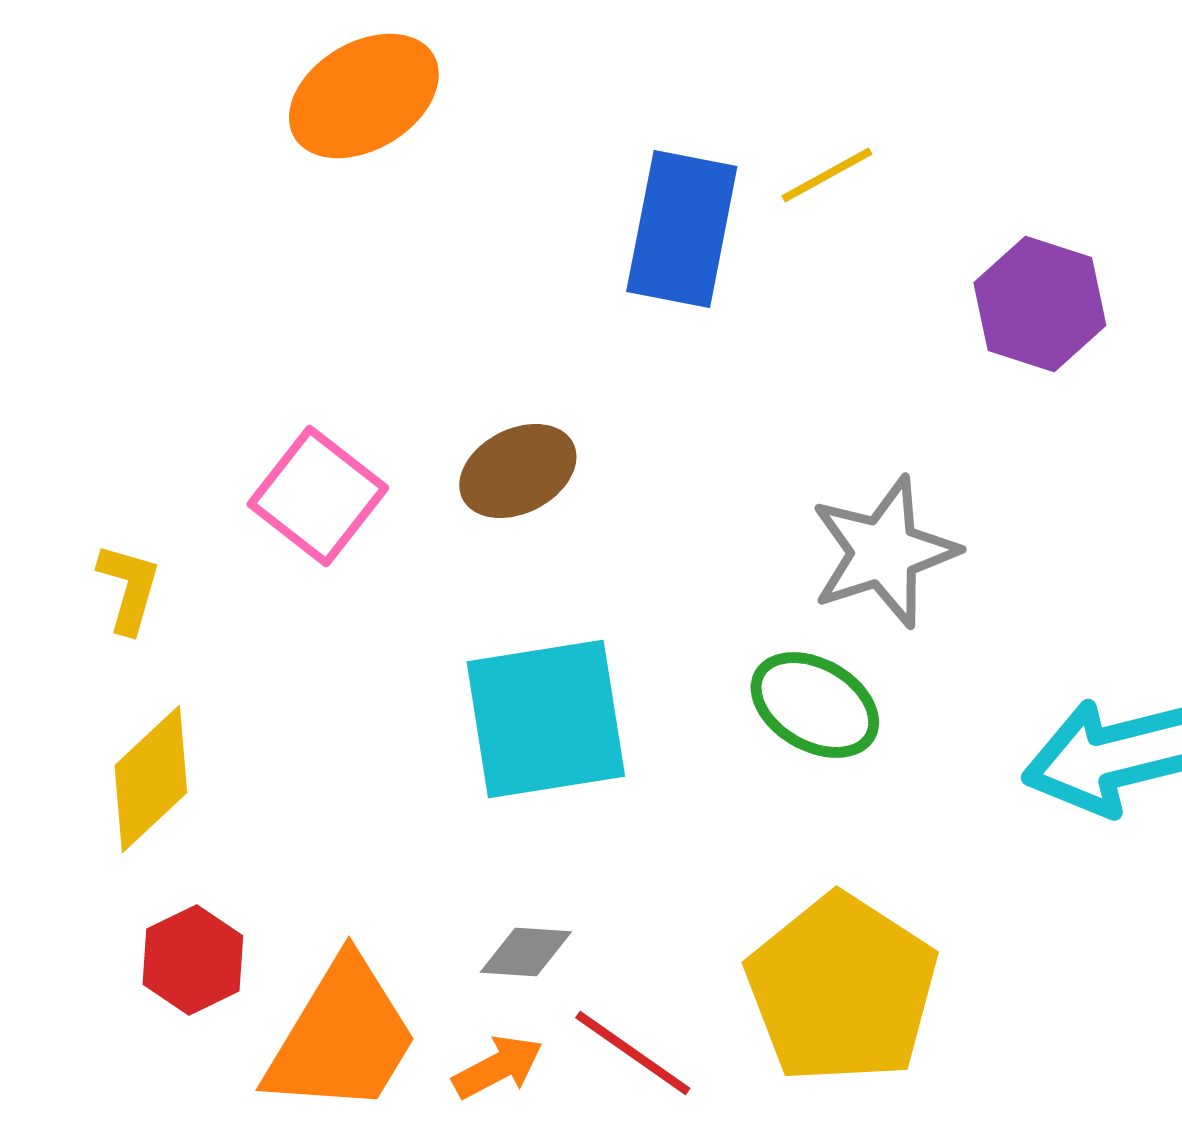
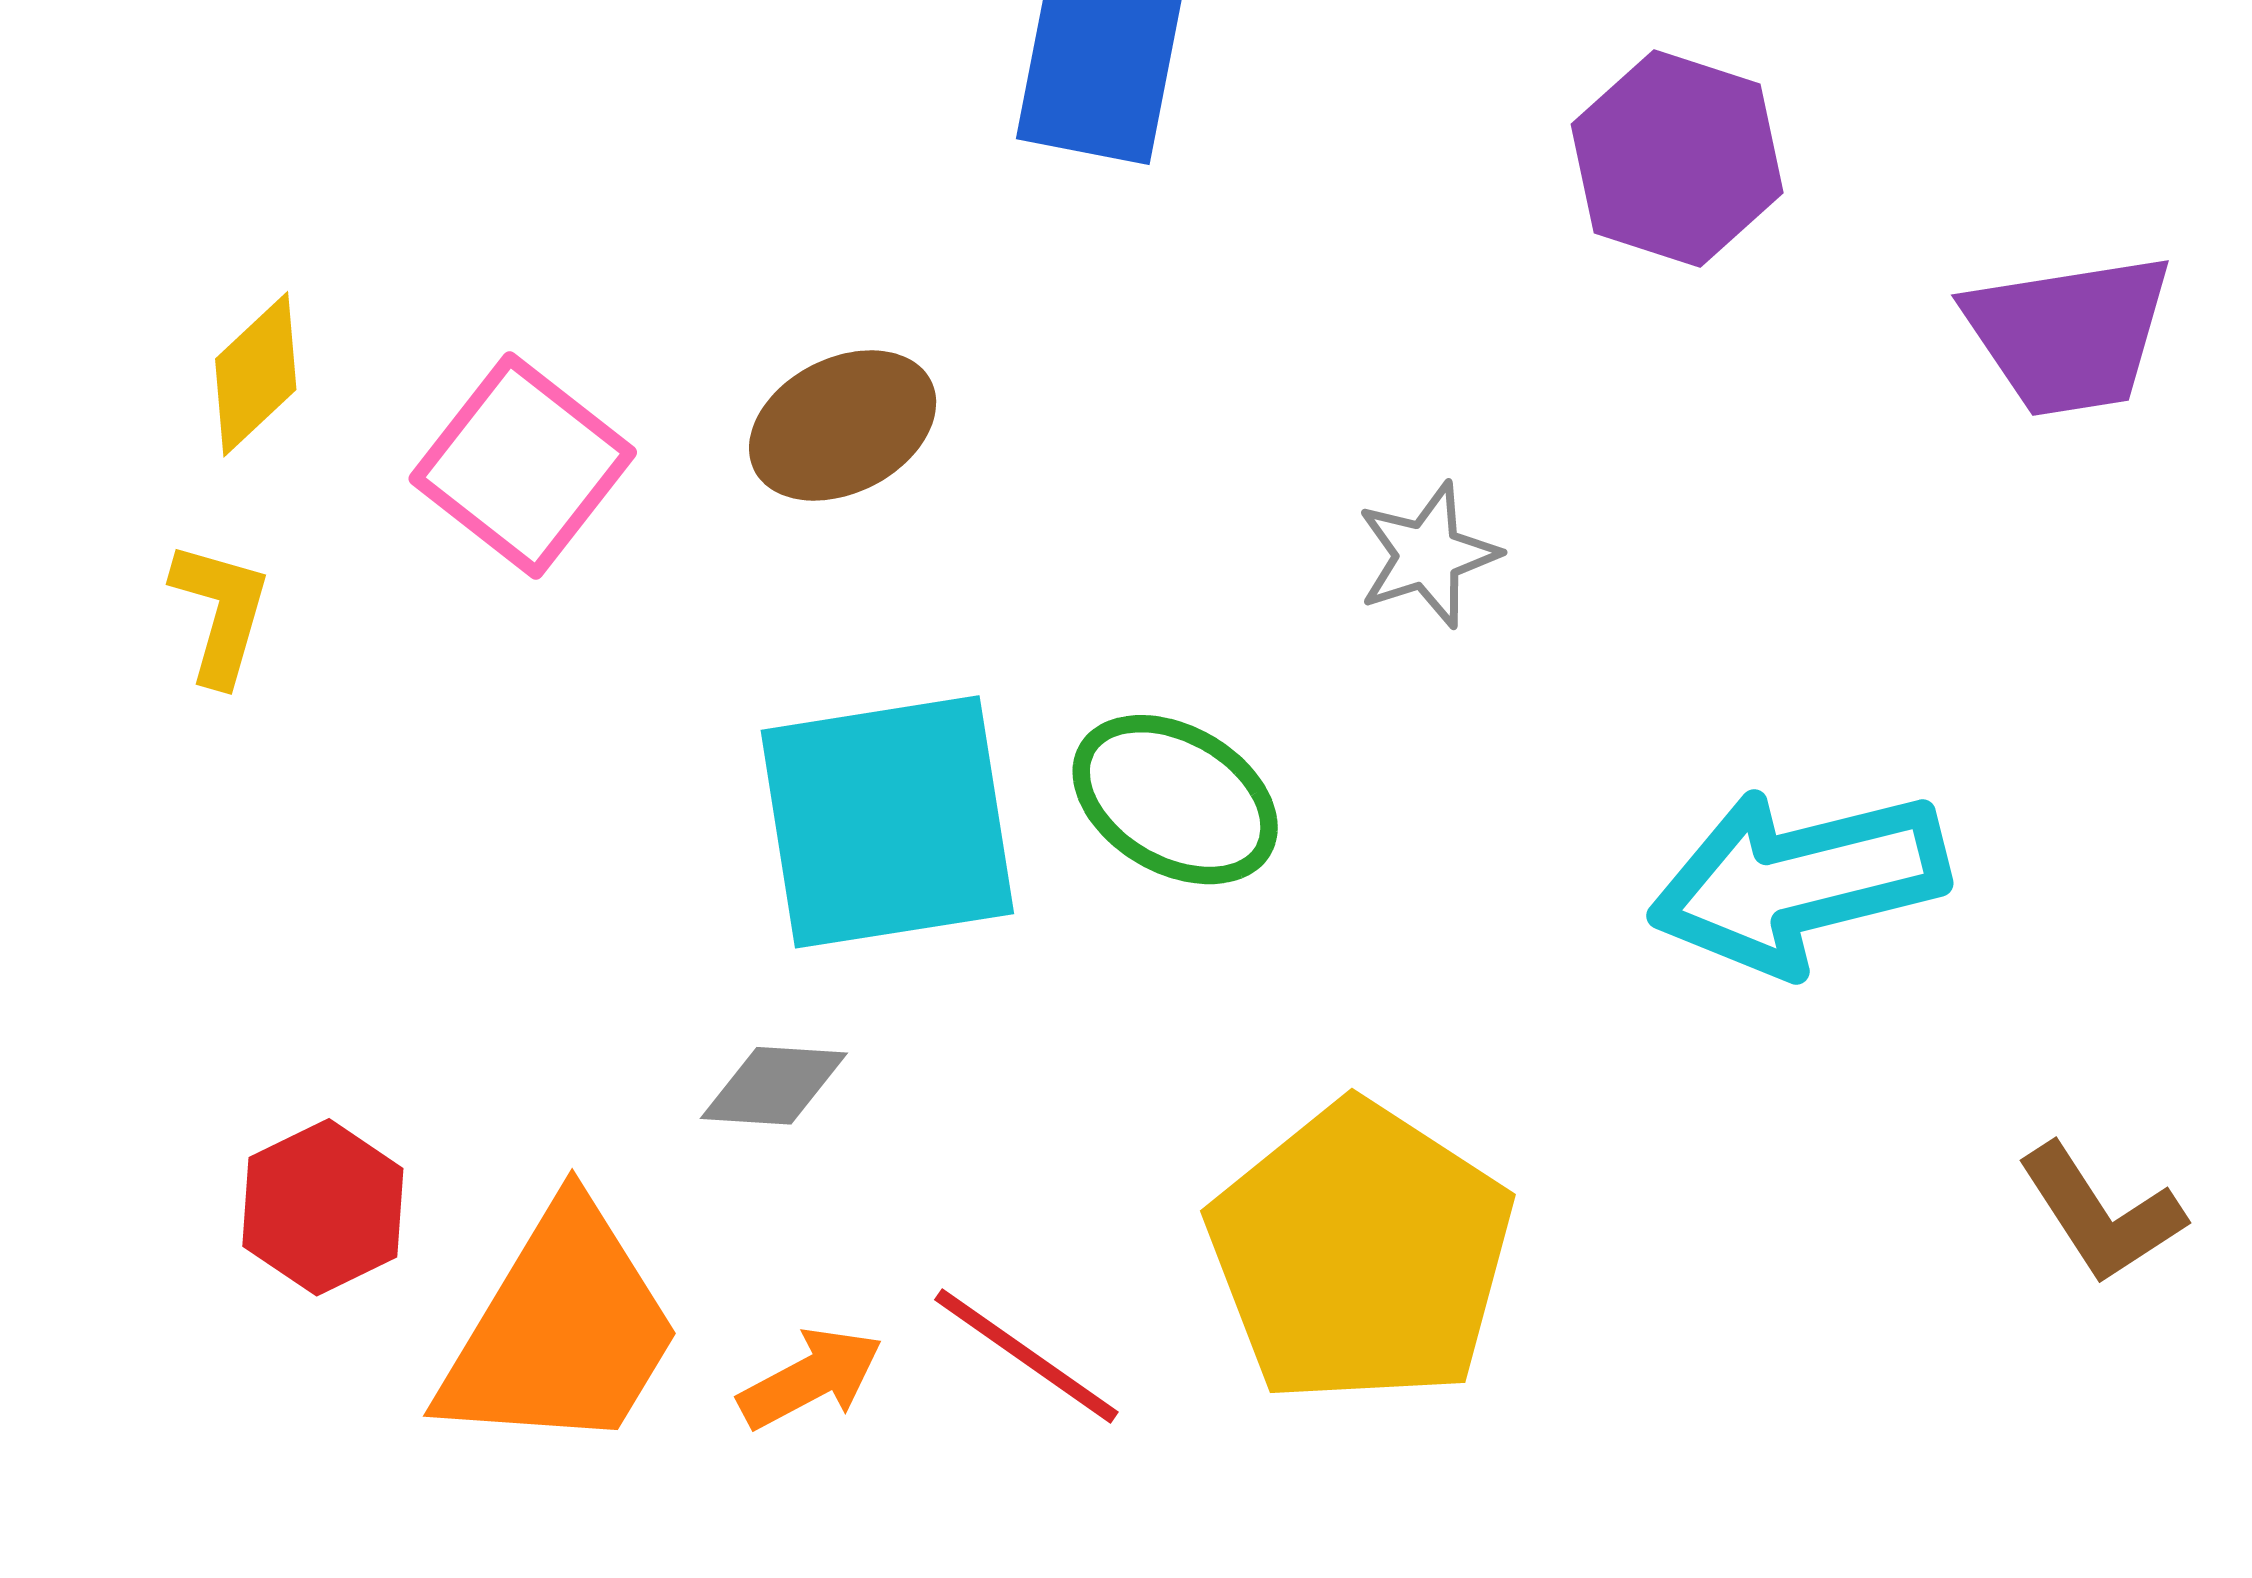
gray star: (884, 552) -> (1428, 555), size x0.6
green ellipse: (815, 705) -> (1175, 800), moved
yellow diamond: (151, 779) -> (256, 374), moved, size x0.7
gray diamond: (526, 952) -> (774, 1086), moved

